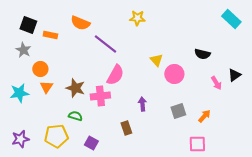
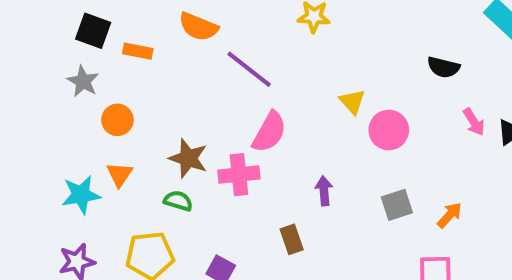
black semicircle: (202, 54) -> (443, 67), moved
pink arrow: (216, 83) -> (474, 122), moved
orange triangle: (46, 87) -> (119, 175), moved
cyan star: (19, 93) -> (81, 195), moved
green semicircle: (75, 116) -> (178, 201), moved

